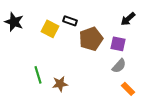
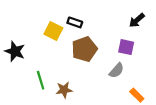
black star: (14, 22) -> (15, 51), moved
brown pentagon: (91, 39) -> (84, 49), moved
gray semicircle: (119, 66) -> (116, 71), moved

